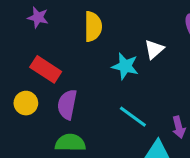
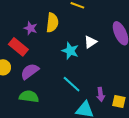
purple star: (38, 17) -> (31, 28), moved
purple semicircle: (67, 104) -> (30, 71), turned 36

